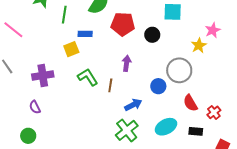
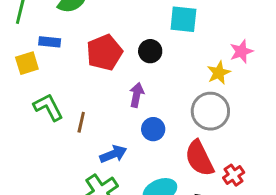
red pentagon: (123, 24) -> (104, 53), moved, turned -30
purple arrow: (127, 63) -> (137, 95), moved
gray circle: (179, 70) -> (210, 111), moved
red semicircle: (190, 103) -> (199, 158), size x1.4

